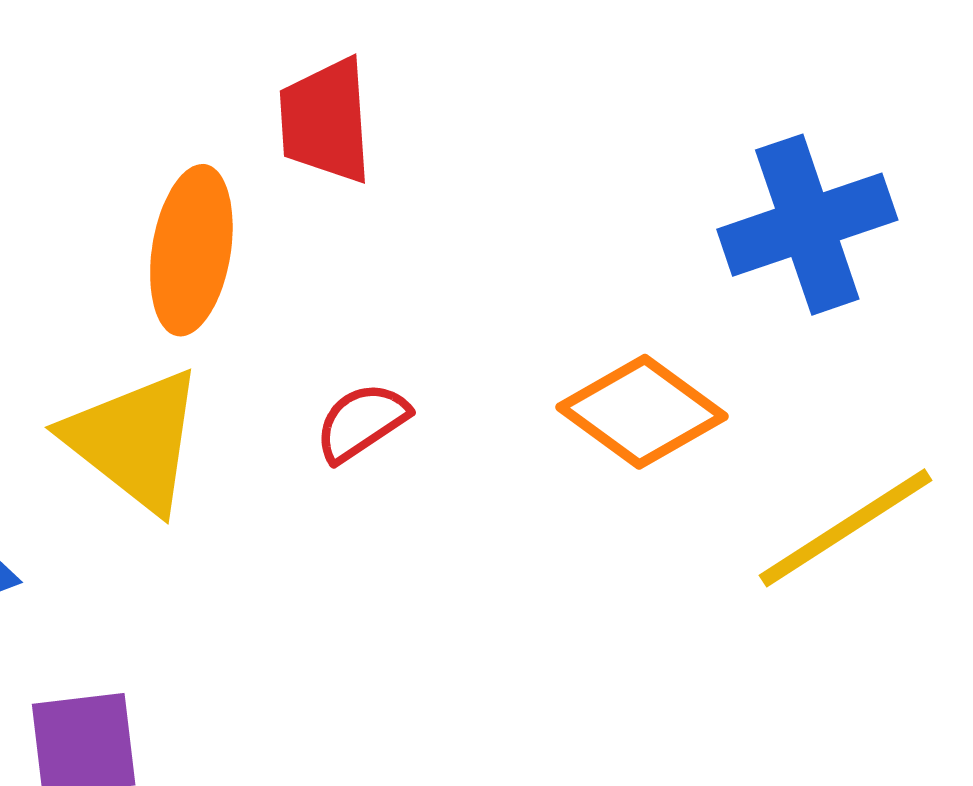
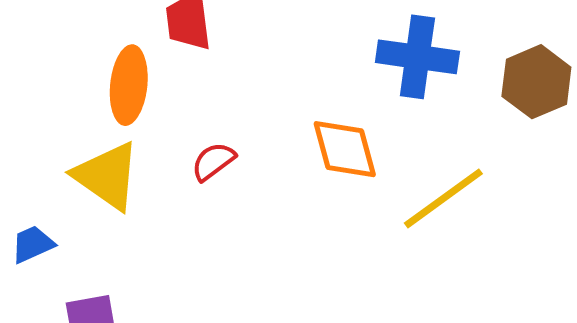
blue cross: (807, 225) -> (417, 57), turned 30
orange diamond: (642, 412) -> (345, 149), turned 42

